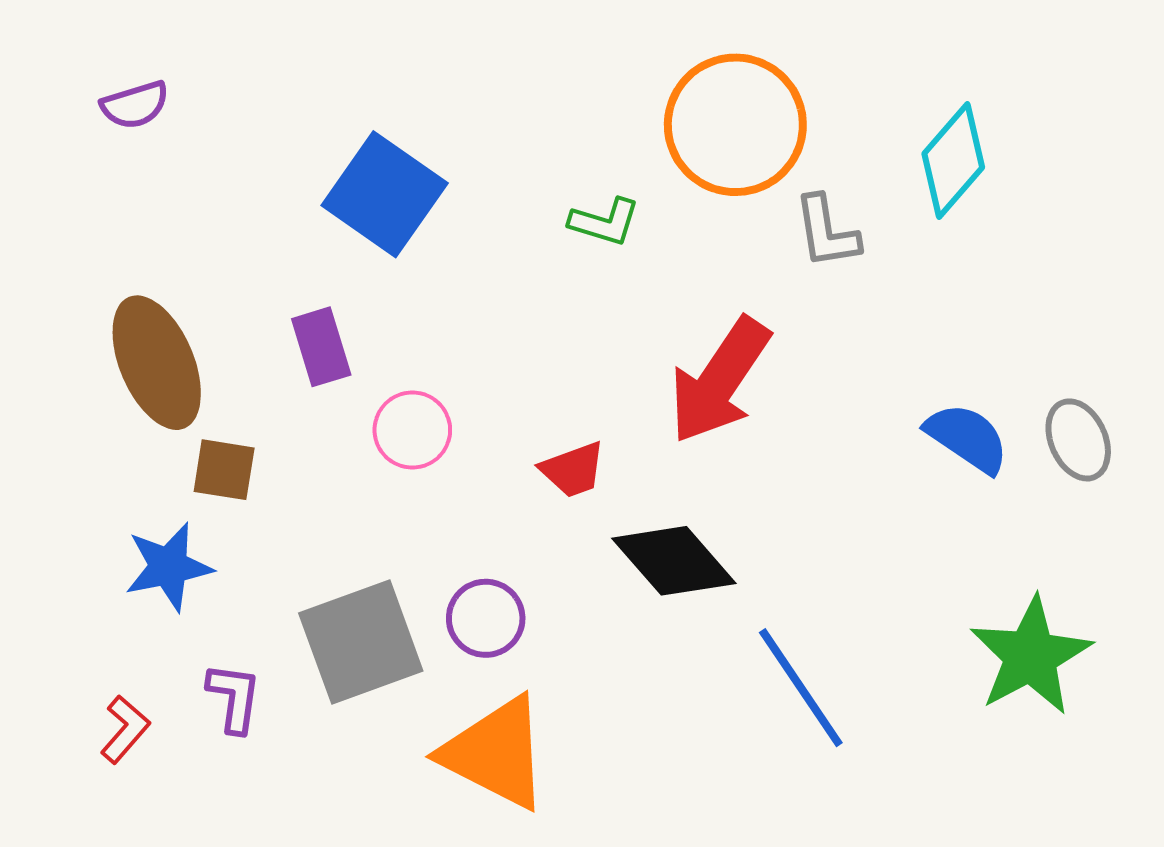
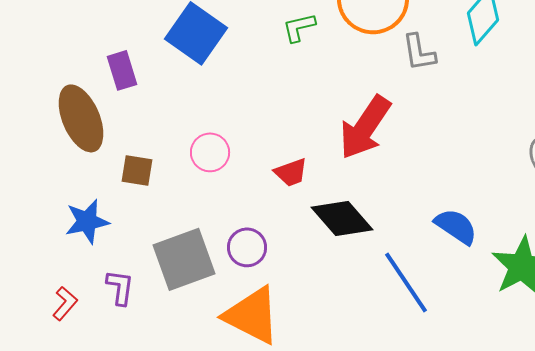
green L-shape: (605, 222) -> (299, 27), moved, turned 150
purple rectangle: (321, 347) -> (122, 70), moved
blue semicircle: (967, 438) -> (456, 226), moved
brown square: (224, 470) -> (137, 170), moved

